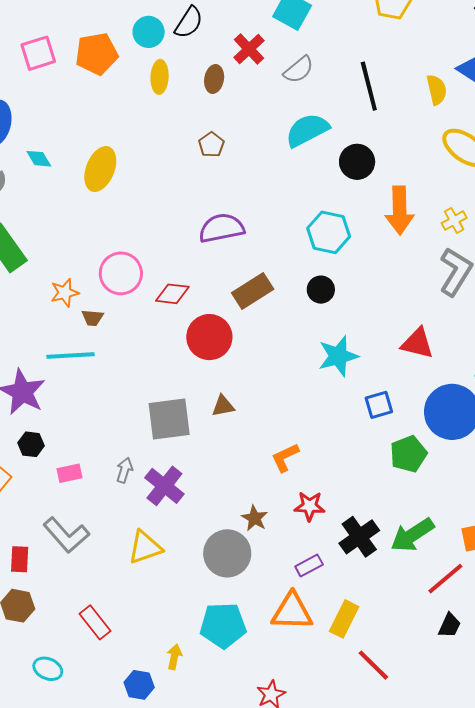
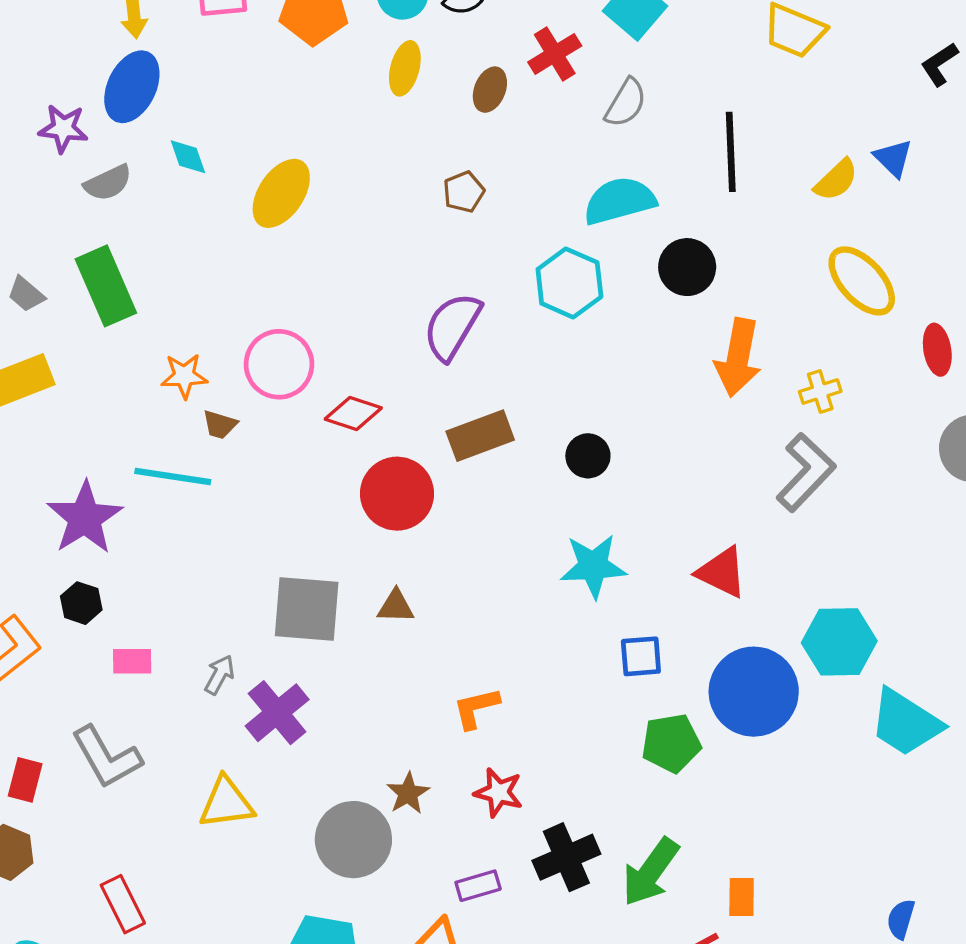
gray semicircle: (299, 70) -> (626, 103), turned -32
yellow semicircle: (437, 90) -> (836, 180), turned 48
purple semicircle: (221, 228) -> (452, 326), turned -60
cyan hexagon: (329, 232) -> (569, 283), moved
green arrow: (412, 535) -> (650, 872), turned -33

